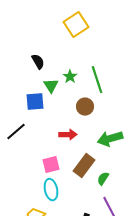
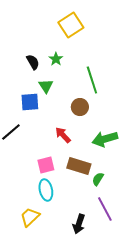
green star: (70, 77) -> (56, 59), moved
red arrow: (68, 135) -> (63, 135), turned -132
brown rectangle: (84, 166) -> (79, 166), turned 70

